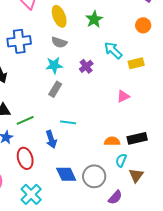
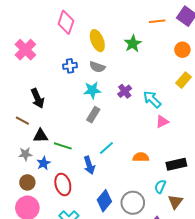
blue cross: (19, 41) -> (70, 66), moved, size x0.6
cyan arrow: (113, 50) -> (152, 99), moved
yellow rectangle: (136, 63) -> (183, 80), moved, turned -35
green line: (25, 120) -> (63, 146), turned 42
cyan line: (68, 122) -> (106, 148), turned -49
orange semicircle: (112, 141) -> (141, 157), moved
blue diamond: (66, 174) -> (104, 201), turned 65

